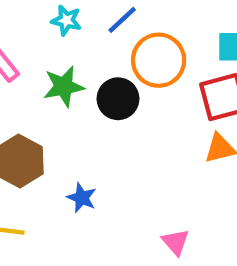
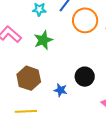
black circle: (118, 99) -> (85, 77), moved

